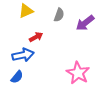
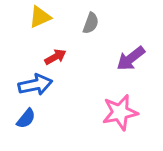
purple arrow: (85, 23) -> (131, 58), moved
pink star: (78, 73) -> (120, 112), turned 30

